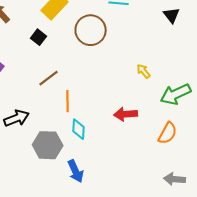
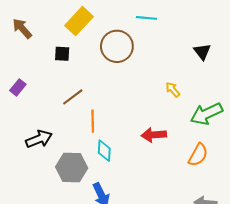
black triangle: (172, 15) -> (202, 52), moved
black square: (39, 37) -> (62, 54), turned -35

